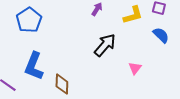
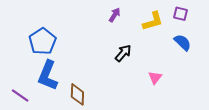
blue pentagon: (29, 20) -> (42, 41), moved
black arrow: (105, 45) -> (123, 53), size x0.7

